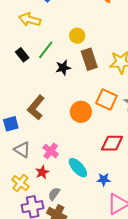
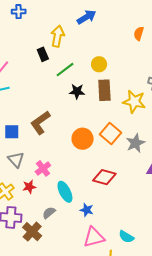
yellow arrow: (30, 20) -> (58, 36), turned 70
black rectangle: (22, 55) -> (43, 54), moved
gray semicircle: (54, 194) -> (49, 213), moved

